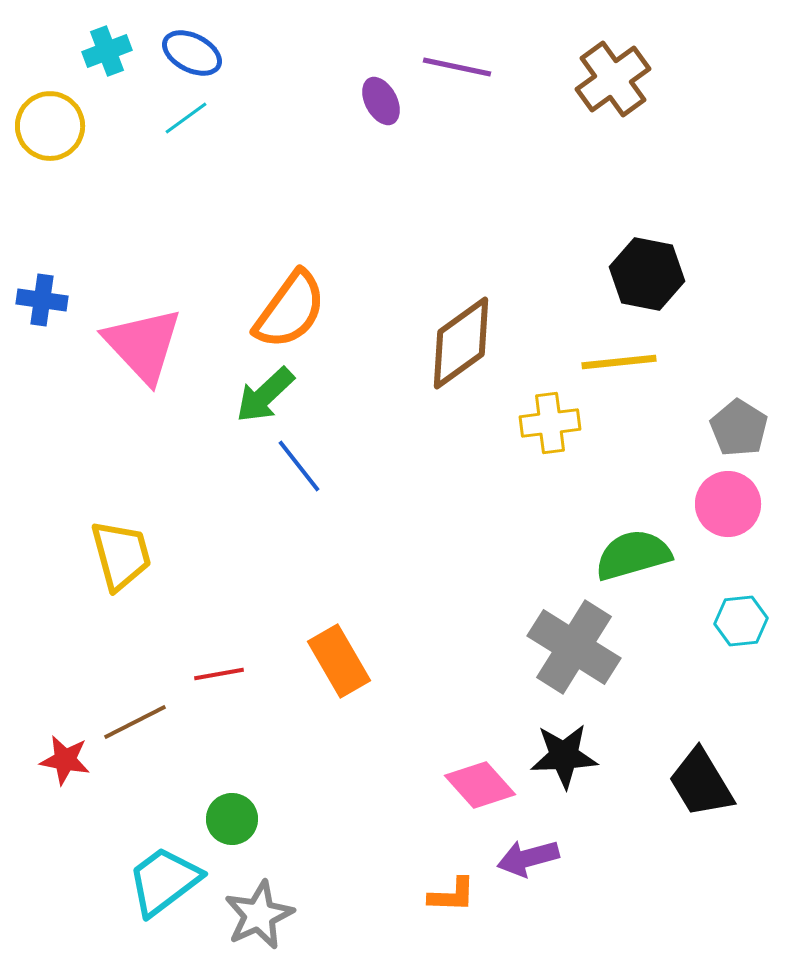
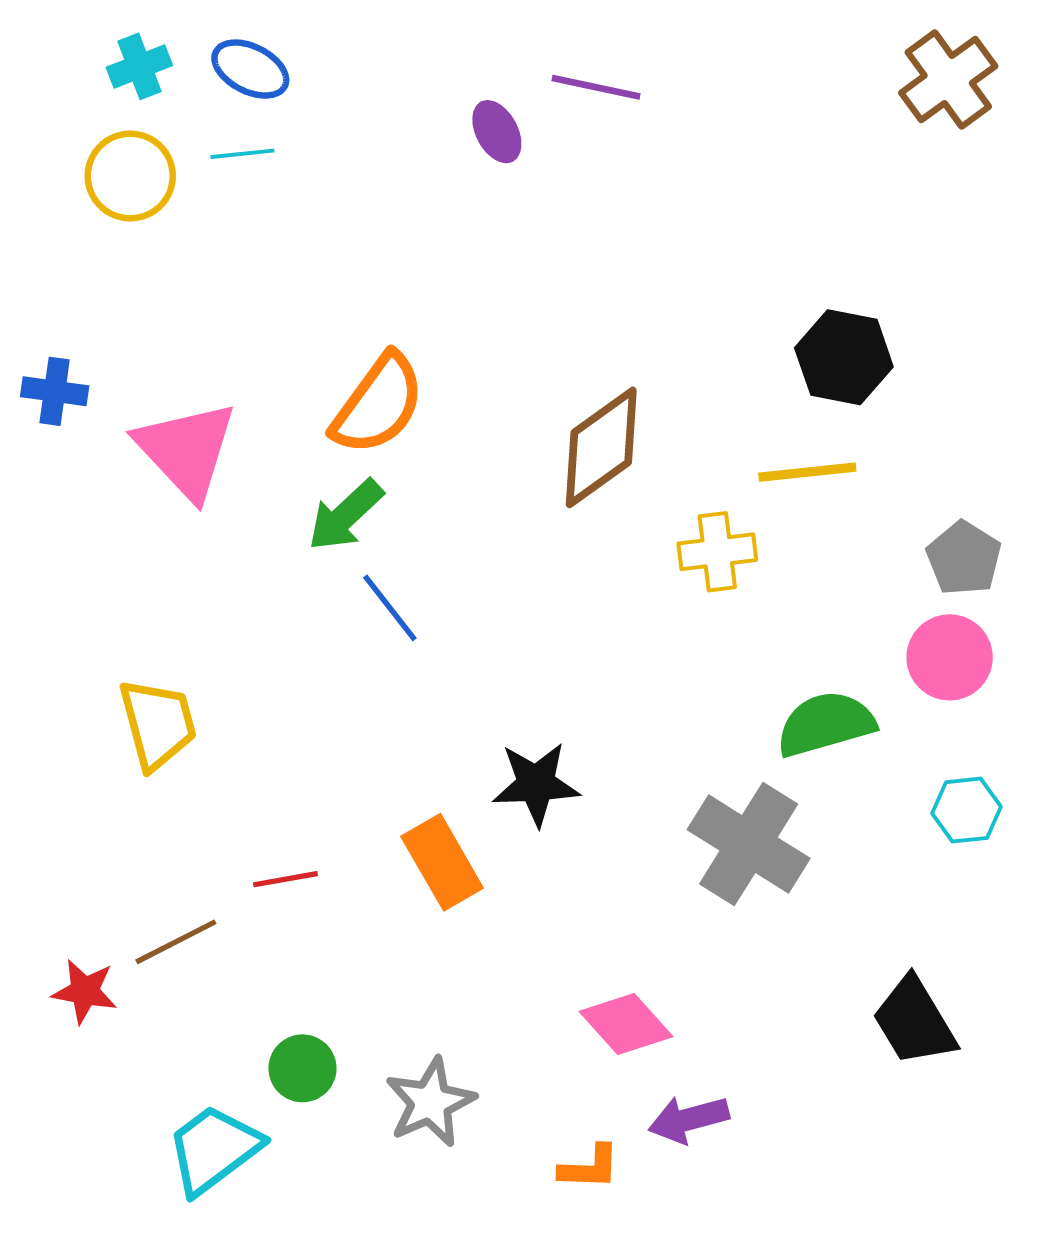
brown cross: (613, 79) -> (948, 79), moved
cyan line: (186, 118) -> (242, 154), turned 30
yellow circle: (50, 126) -> (130, 176), moved
black star: (564, 756) -> (536, 784), moved
gray star: (259, 915) -> (430, 1102), moved

